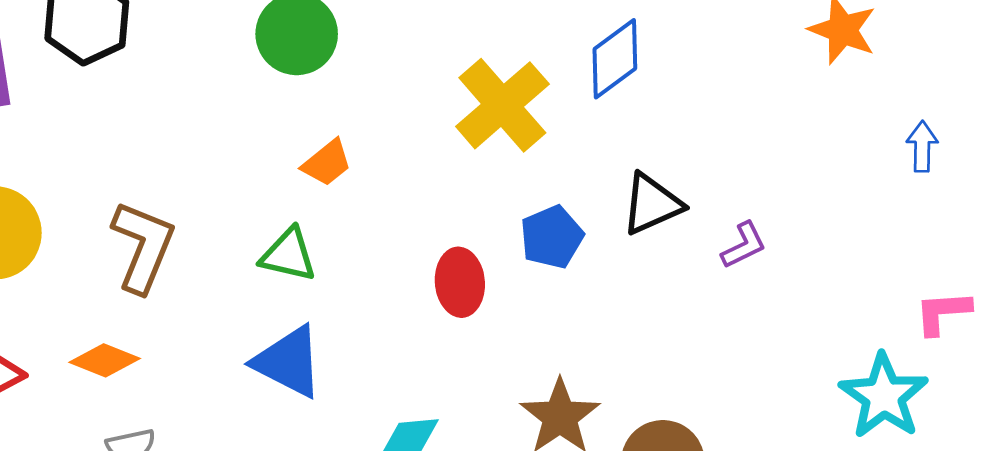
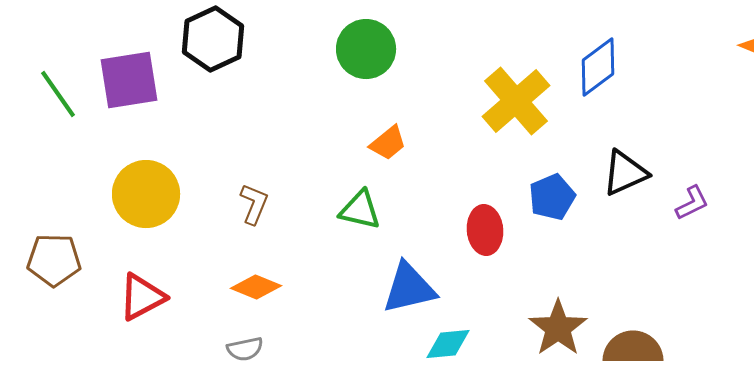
brown L-shape: (143, 247) -> (254, 204), size x0.6
orange diamond: (105, 360) -> (256, 287), moved
blue triangle: (288, 362) -> (409, 288), moved, turned -40

